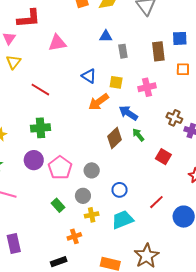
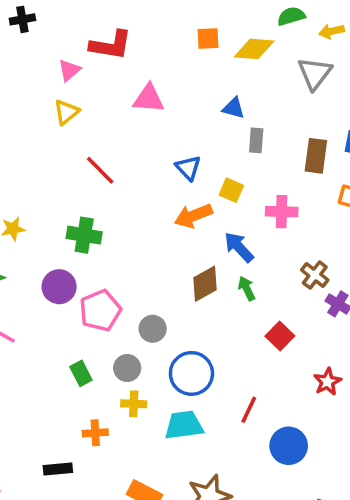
blue circle: (120, 190) -> (191, 373), size x1.6
red line: (156, 202) -> (249, 410), turned -35

